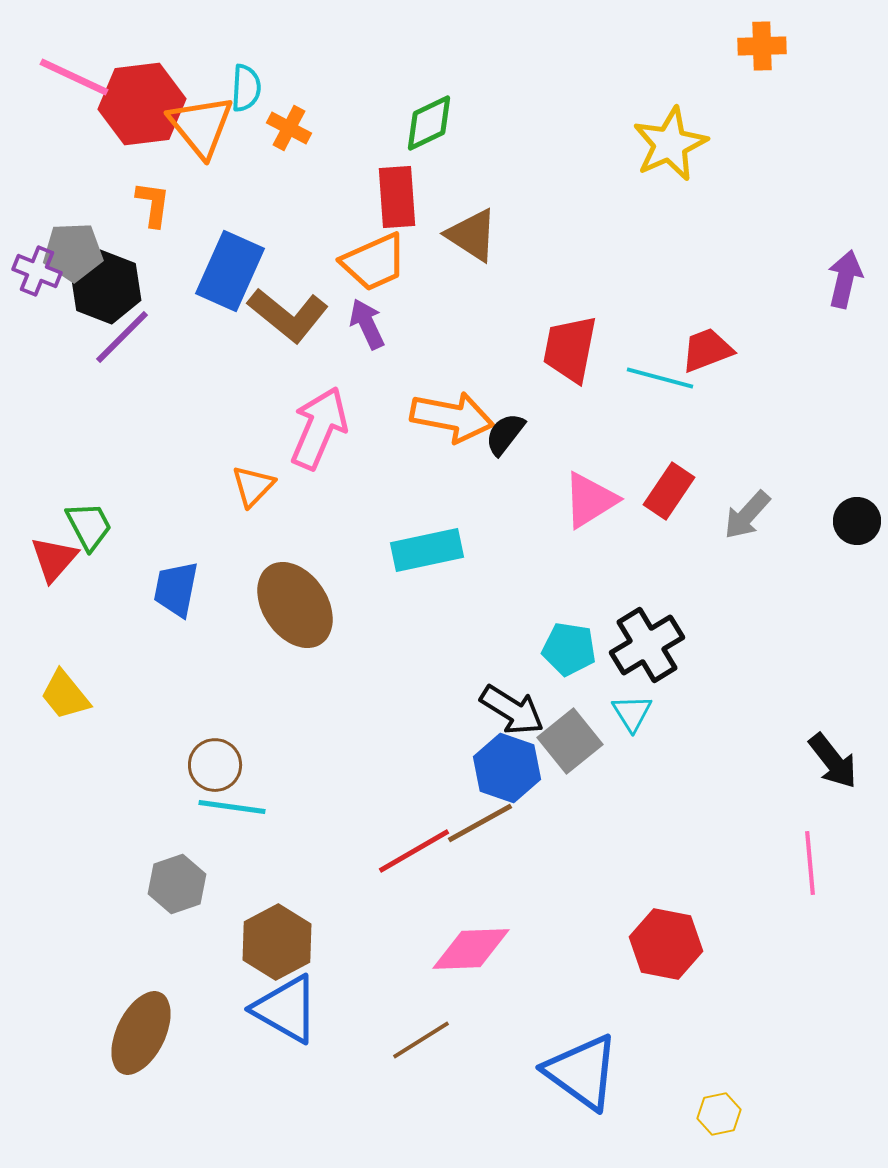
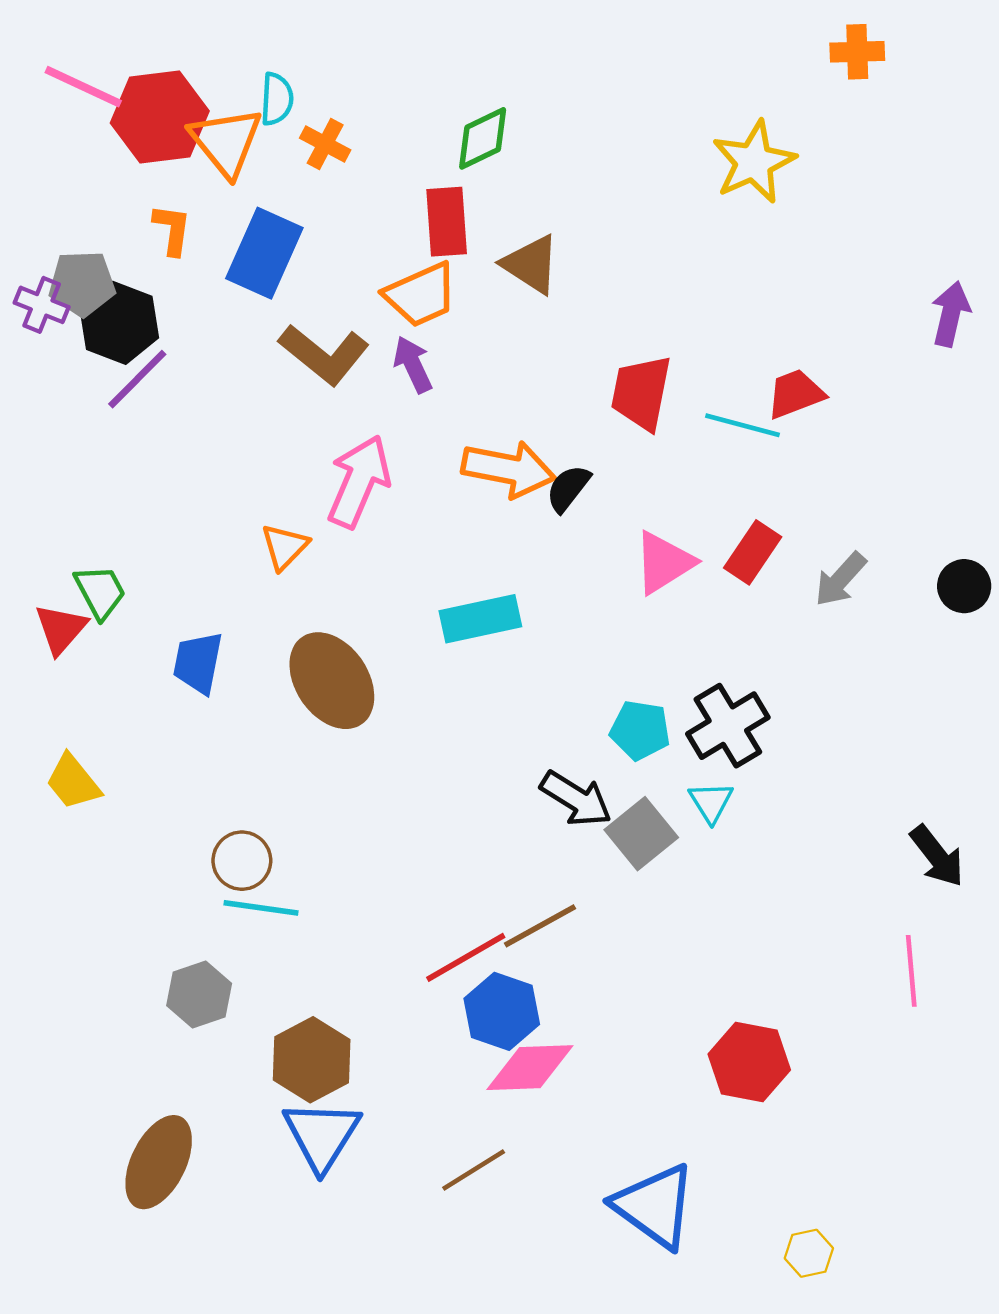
blue rectangle: (230, 271) -> (264, 253), moved
blue hexagon: (507, 768) -> (502, 1011), moved
blue triangle: (286, 1009) -> (322, 1135), turned 32

